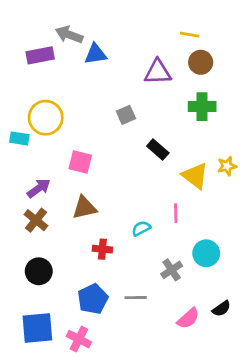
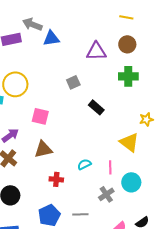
yellow line: (190, 35) -> (126, 17), moved
yellow triangle: (195, 176) -> (129, 142), moved
pink line: (176, 213) -> (110, 167), moved

